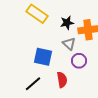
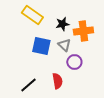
blue square: (43, 57) -> (41, 46), moved

